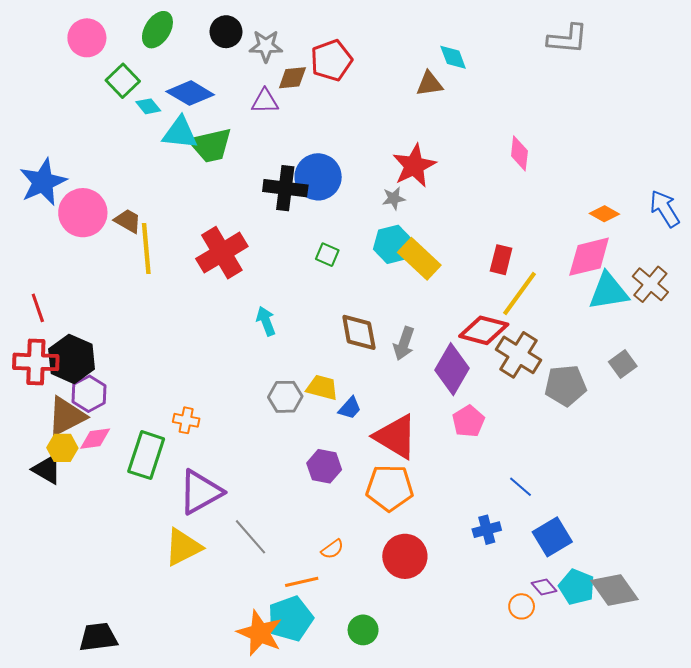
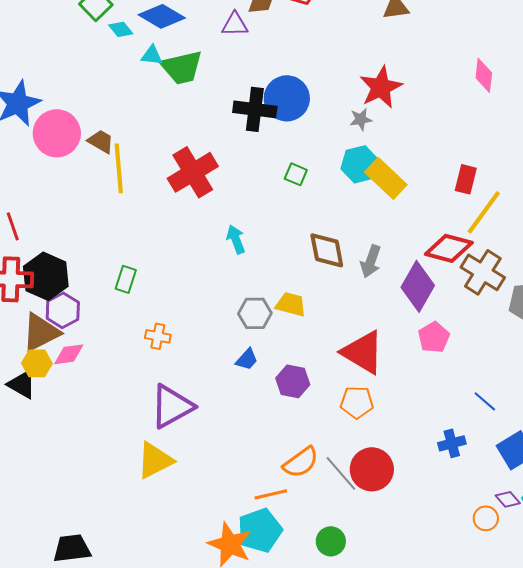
cyan triangle: (180, 133) -> (152, 55), size x0.6
blue trapezoid: (350, 408) -> (247, 359), moved
green rectangle: (146, 455) -> (126, 279), moved, size x0.6
orange pentagon: (390, 488) -> (357, 402), size x0.7
gray line: (251, 537) -> (341, 473), moved
orange semicircle: (332, 549) -> (301, 462), size x1.6

